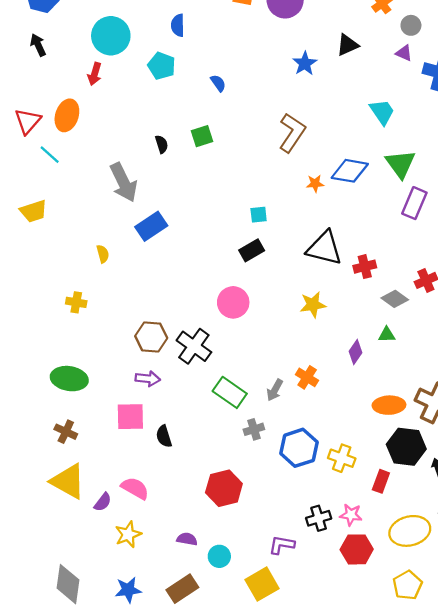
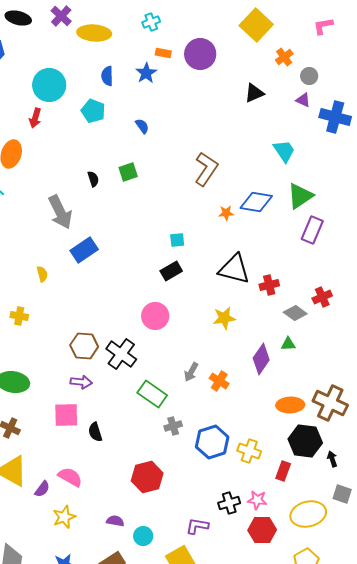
blue star: (305, 63) -> (146, 73), moved
green triangle: (401, 164) -> (300, 196), turned 32
purple diamond: (356, 352) -> (261, 359), size x1.4
gray arrow: (275, 390) -> (191, 372), moved

